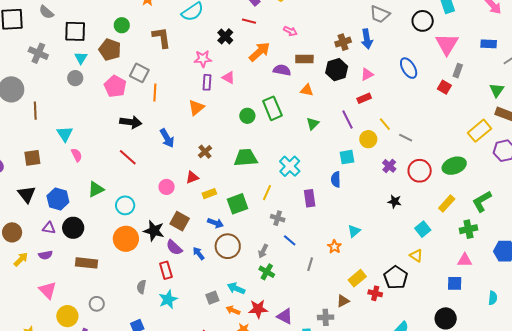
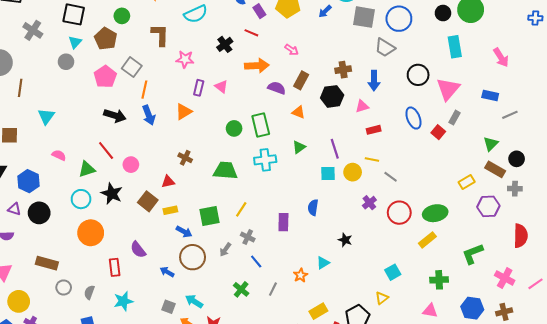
black circle: (423, 21) -> (418, 75), moved
blue arrow: (367, 39) -> (374, 81), moved
orange arrow: (259, 52) -> (257, 66), turned 30
pink star: (203, 59) -> (185, 59), moved
brown rectangle: (304, 59) -> (301, 80), turned -72
blue ellipse: (409, 68) -> (413, 118), moved
red rectangle: (364, 98) -> (374, 130), moved
yellow line: (385, 124) -> (372, 160), turned -48
yellow rectangle: (480, 131) -> (467, 182), size x0.7
blue arrow: (167, 138) -> (149, 115), moved
brown cross: (205, 152) -> (185, 158), turned -32
pink semicircle: (77, 155) -> (59, 155), moved, turned -48
cyan square: (347, 157) -> (328, 173), moved
cyan cross: (290, 166) -> (265, 160), moved, turned 30
pink circle: (167, 187) -> (131, 165), moved
green triangle: (96, 189) -> (87, 169), moved
yellow rectangle: (209, 194) -> (170, 210), moved
green L-shape: (482, 201) -> (473, 254), moved
black star: (395, 202) -> (345, 240), moved
yellow rectangle: (447, 204) -> (427, 240), moved
cyan circle: (125, 205) -> (81, 199), moved
brown square: (180, 221) -> (148, 201), moved
black star: (154, 231) -> (112, 194), moved
gray arrow: (263, 251) -> (225, 250), moved
blue arrow: (199, 253) -> (167, 272), moved, turned -32
yellow triangle: (416, 256) -> (382, 298), turned 40
brown rectangle: (87, 263) -> (47, 263), moved
red rectangle: (166, 270) -> (115, 267), moved
green cross: (267, 272) -> (241, 289), moved
gray semicircle: (141, 287) -> (89, 292), moved
gray square: (212, 298) -> (169, 307), turned 32
gray circle: (97, 304) -> (64, 287), moved

